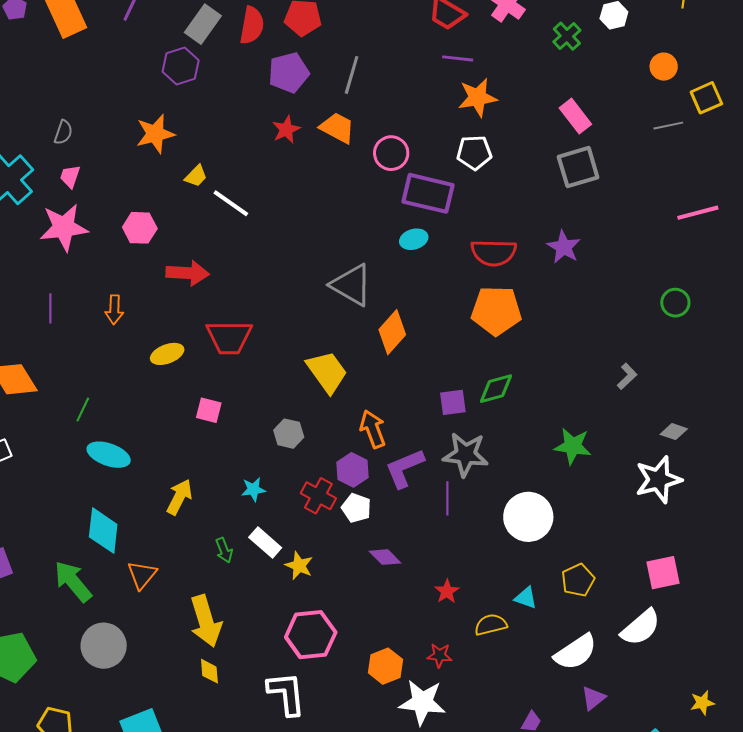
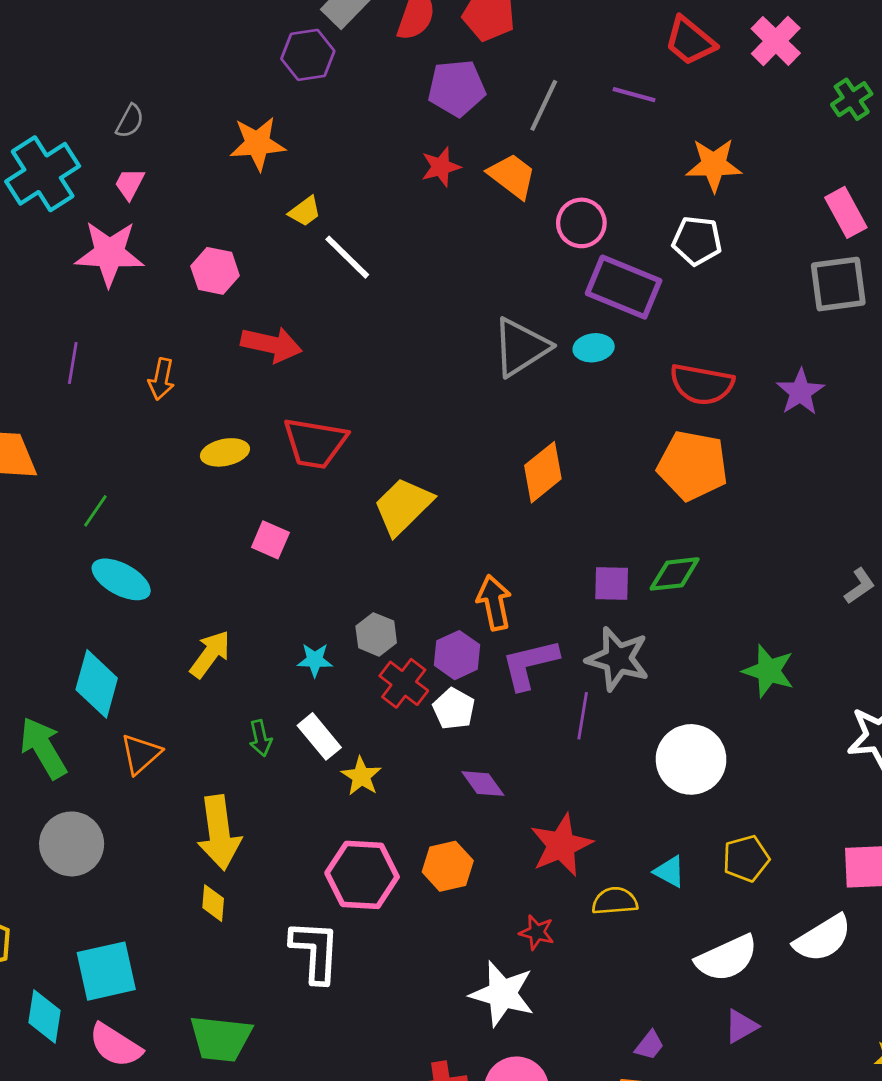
purple line: (458, 58) -> (634, 95), moved
gray triangle: (351, 285) -> (521, 347), moved, turned 48
yellow trapezoid: (327, 372) -> (403, 506), moved, turned -108
gray hexagon: (289, 434) -> (376, 634), moved
red star: (447, 591) -> (561, 845), size x1.8
orange hexagon: (385, 666) -> (448, 866), moved

